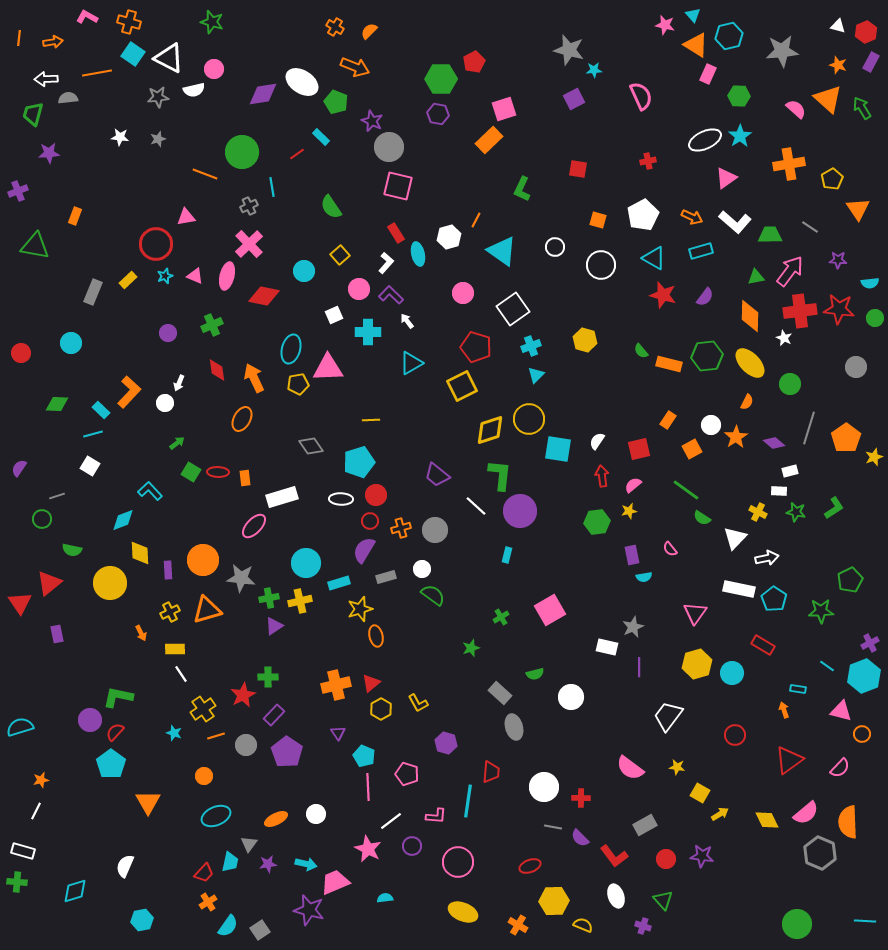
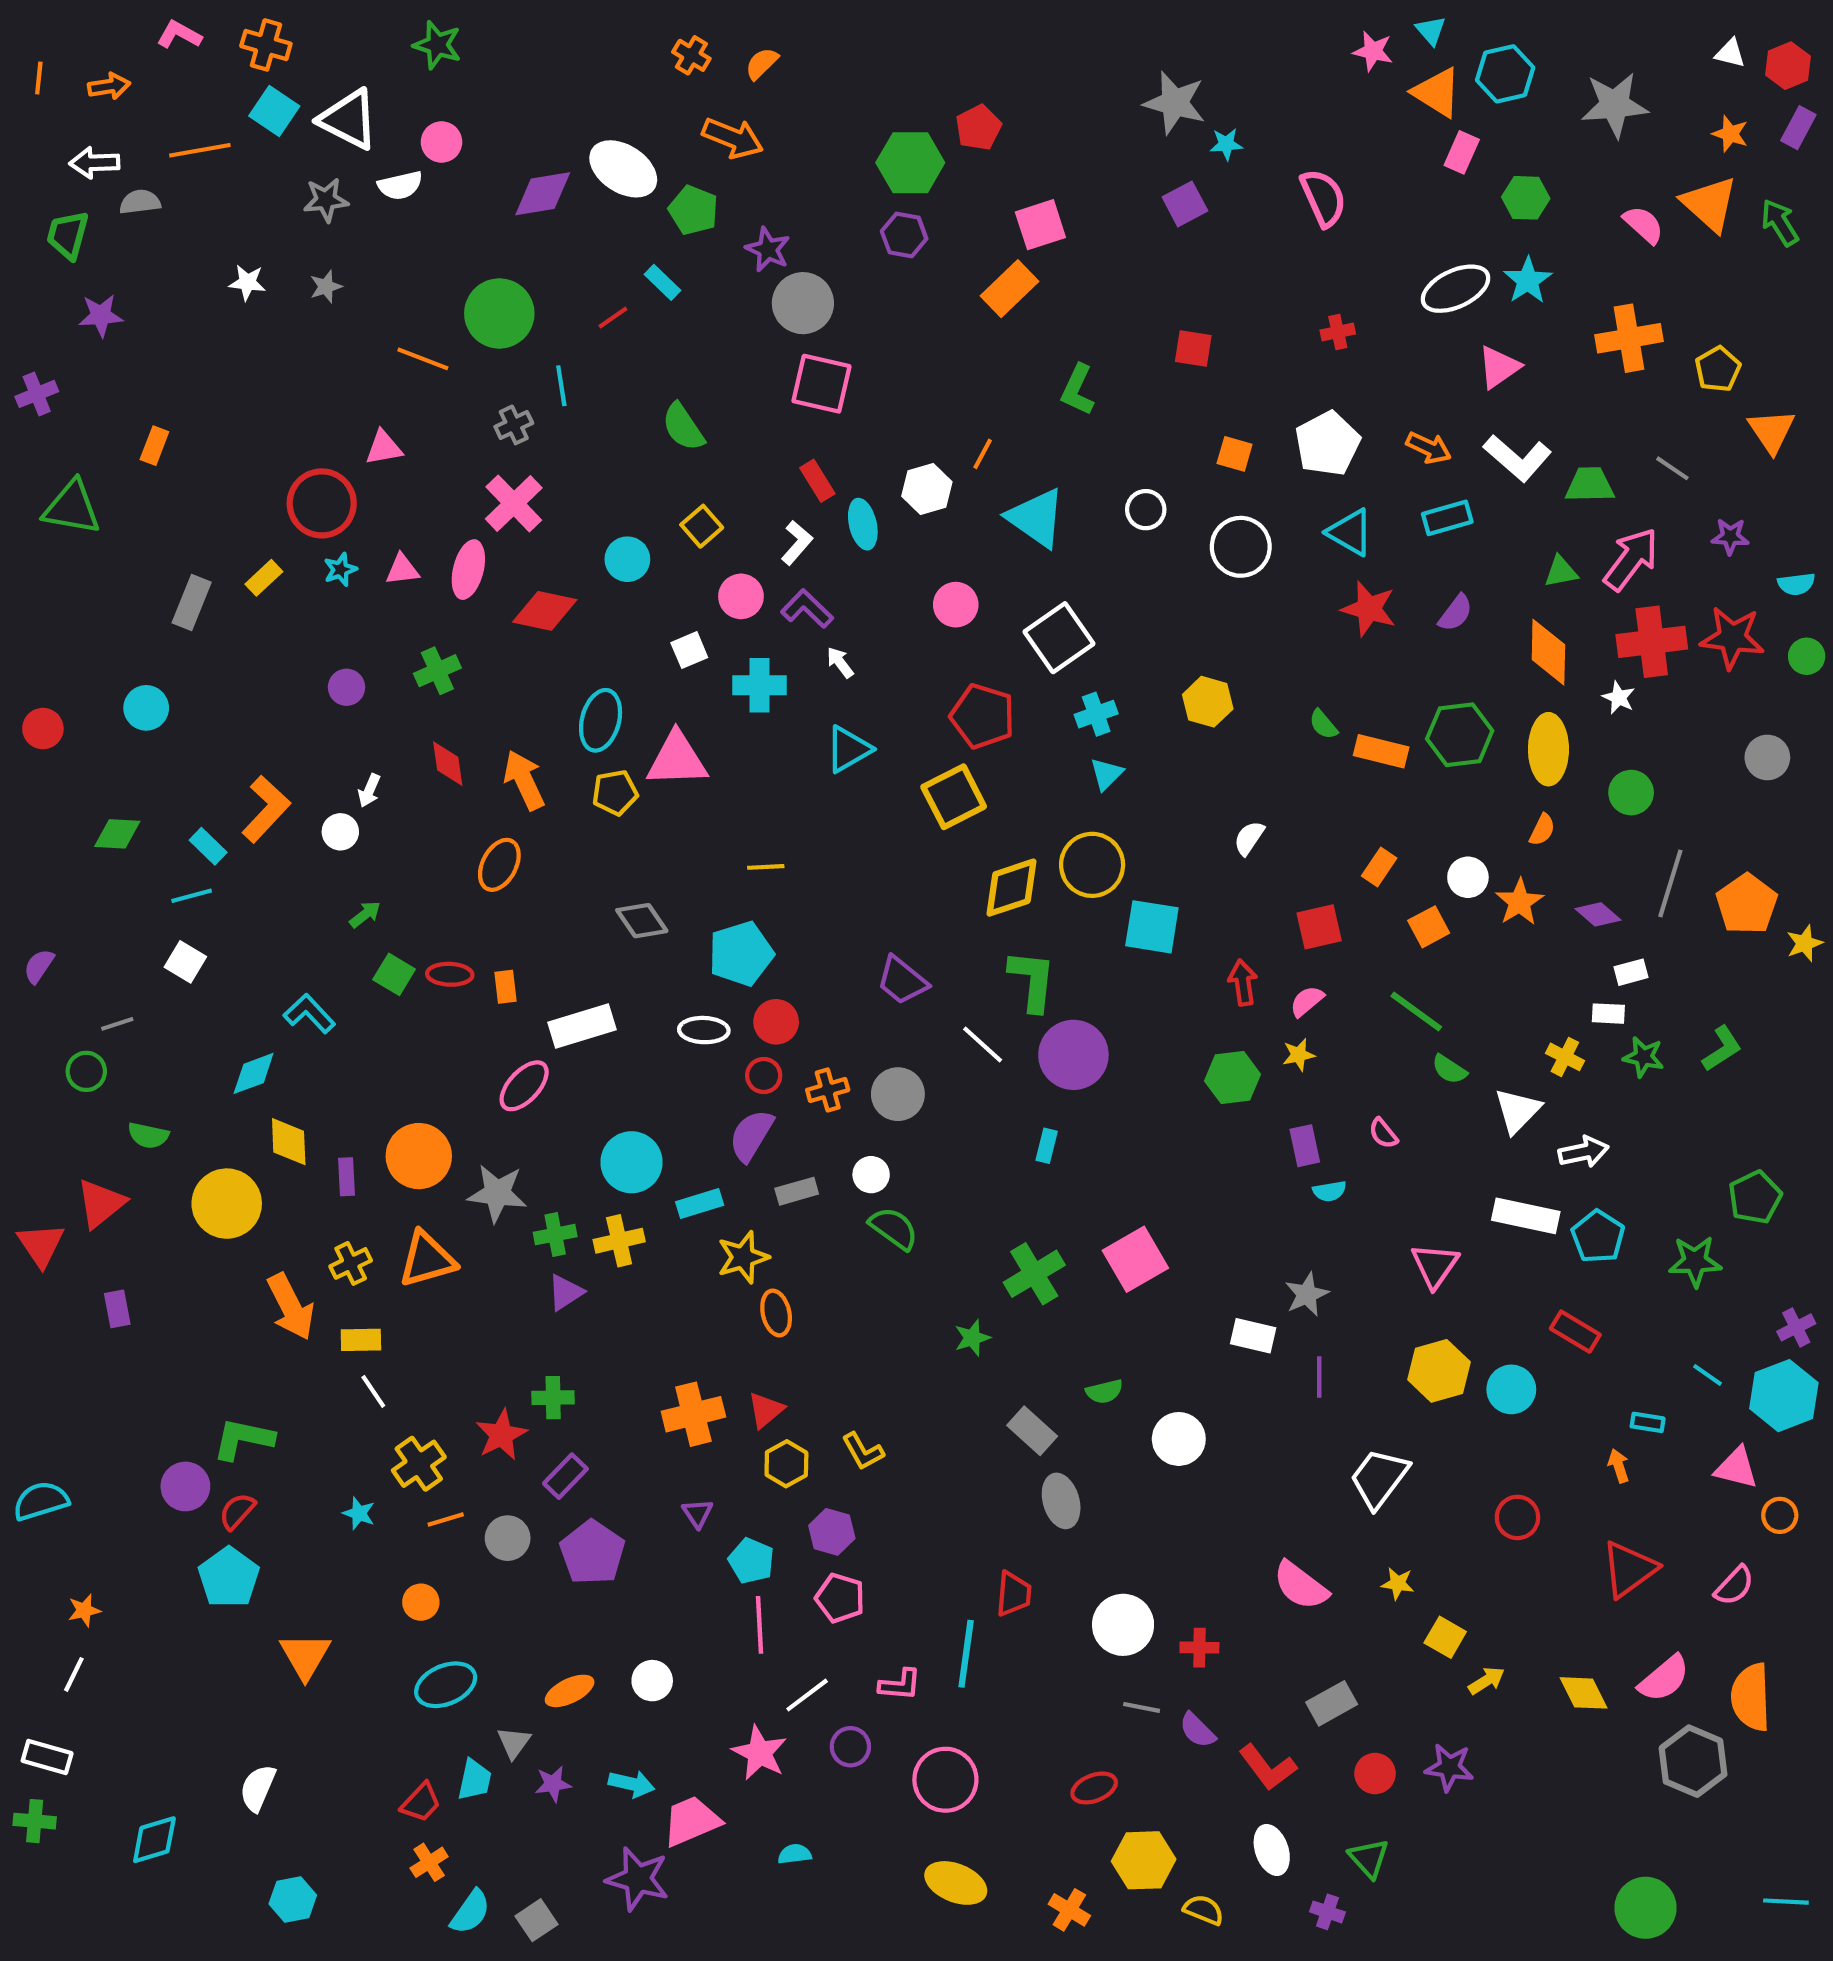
pink triangle: (195, 276) -> (402, 570), turned -30
yellow ellipse: (750, 363) -> (1548, 749), turned 44
white semicircle: (597, 441) -> (1249, 838), moved
green cross: (501, 617) -> (1034, 1274), size x1.8
orange arrow: (141, 633) -> (291, 1307), size x2.0
purple hexagon: (446, 743) -> (832, 1532), moved

